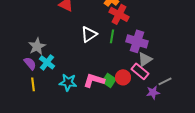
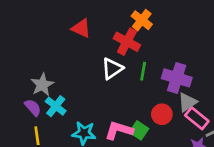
red cross: (119, 14) -> (127, 42), moved
pink rectangle: (140, 71) -> (197, 118), moved
red circle: (123, 77) -> (162, 114), moved

